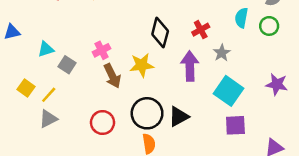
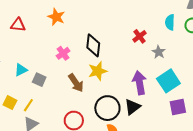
black diamond: (160, 33) -> (93, 45), moved
pink cross: (101, 50) -> (63, 53), moved
purple arrow: (190, 66) -> (139, 83), moved
cyan square: (229, 91) -> (168, 81), turned 30

